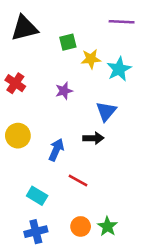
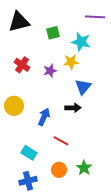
yellow star: (91, 59) -> (71, 62), moved
cyan star: (119, 69) -> (81, 42), moved, turned -30
red cross: (15, 83) -> (22, 65), moved
orange circle: (81, 226) -> (59, 170), moved
green star: (107, 226) -> (84, 168), moved

